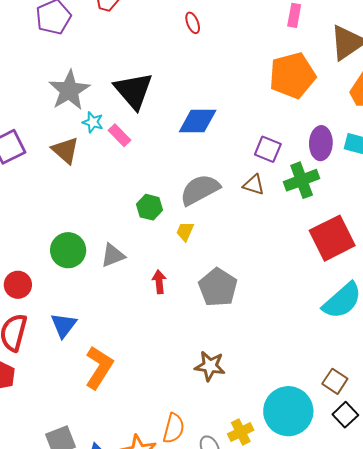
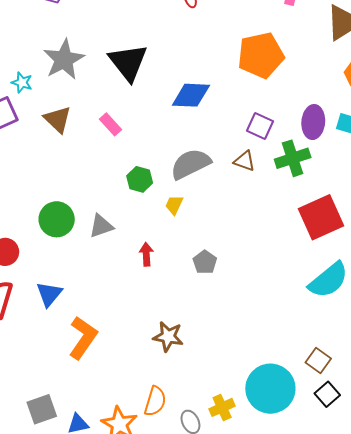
orange pentagon: (292, 75) -> (261, 55), moved
cyan star: (93, 122) -> (22, 82), moved
pink rectangle: (119, 135) -> (111, 124), moved
gray pentagon: (218, 287) -> (205, 262), size x0.6
brown star: (210, 366) -> (168, 337), moved

